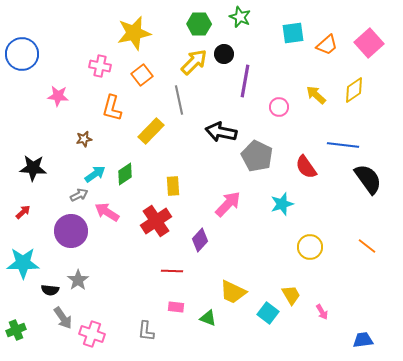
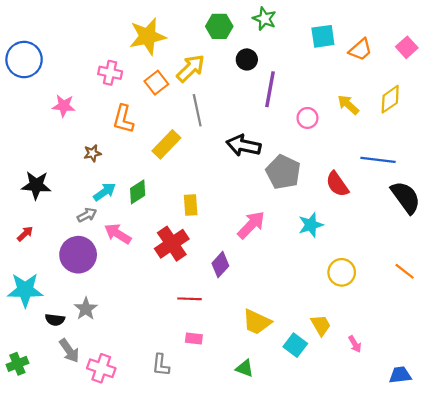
pink square: (369, 43) -> (407, 47), size x0.7
yellow arrow: (194, 62) -> (191, 68), moved
green triangle: (208, 318) -> (245, 368), moved

